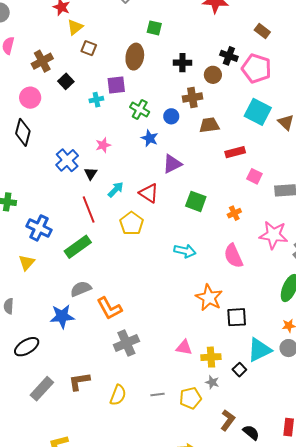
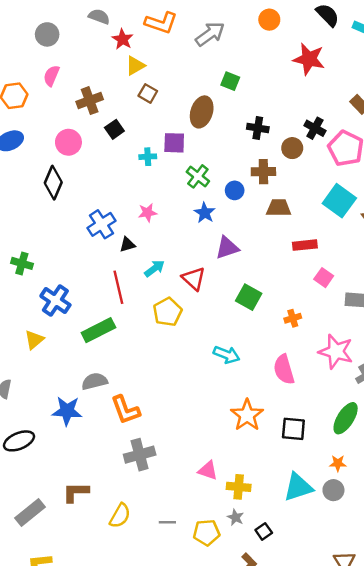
black triangle: (91, 174) -> (127, 245), turned 32
black square: (237, 317) -> (293, 429), moved
black square: (239, 370) -> (264, 531), moved
gray rectangle: (42, 389) -> (30, 512), moved

